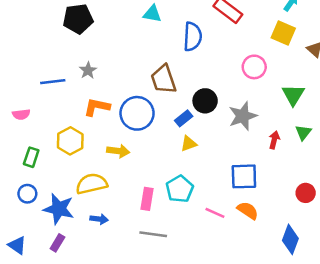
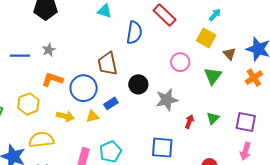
green triangle: (293, 95) -> (213, 76), moved
blue rectangle: (184, 118) -> (111, 103), moved
yellow triangle: (189, 144) -> (92, 116), moved

